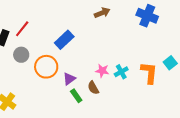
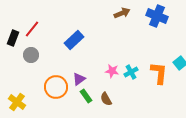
brown arrow: (102, 13) -> (122, 13), moved
orange circle: (46, 67) -> (56, 87), moved
brown semicircle: (93, 88) -> (106, 99), moved

